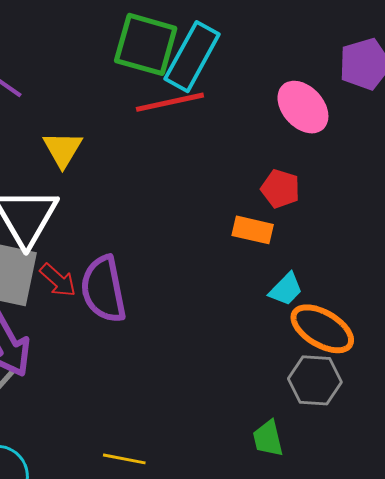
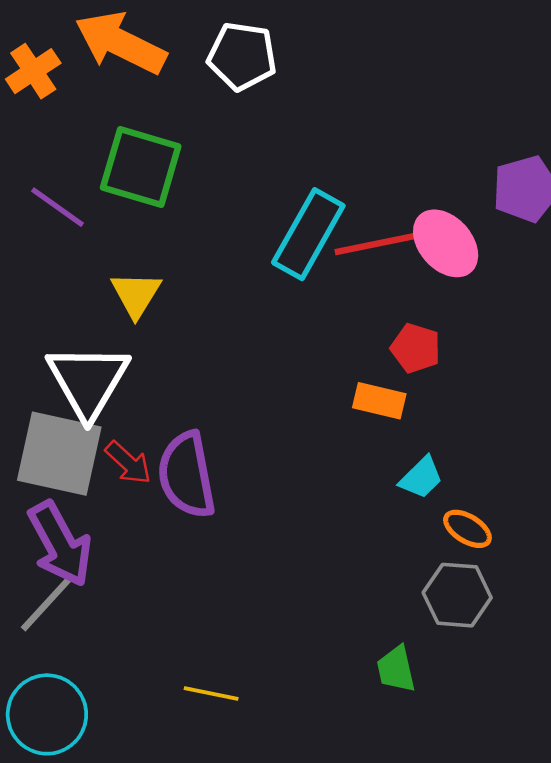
green square: (146, 44) -> (141, 167), moved
cyan rectangle: (192, 57) -> (308, 234), moved
red line: (170, 102) -> (379, 243), moved
orange ellipse: (322, 329) -> (467, 529), size x0.6

